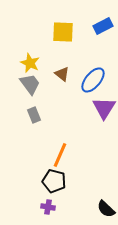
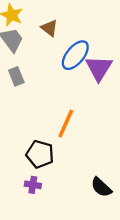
blue ellipse: (93, 80) -> (75, 55), moved
orange line: (60, 155) -> (66, 124), moved

